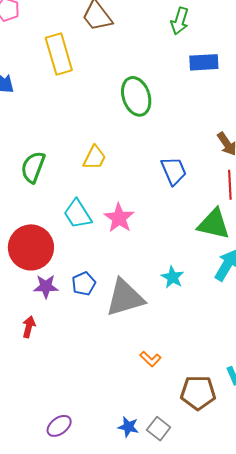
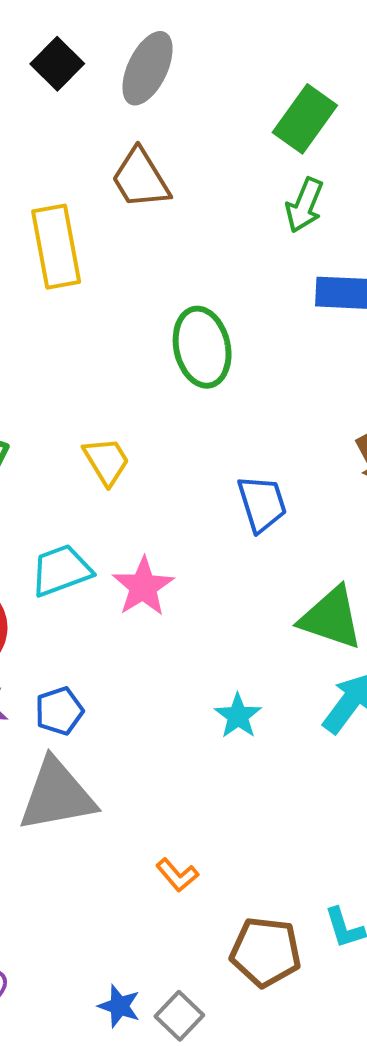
yellow trapezoid: (95, 158) -> (106, 461), turned -64
cyan trapezoid: (78, 214) -> (61, 570), turned 96
gray triangle: (125, 298) -> (57, 795), moved

